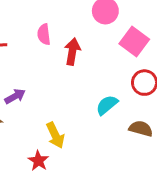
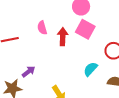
pink square: (134, 42) -> (85, 29), moved

